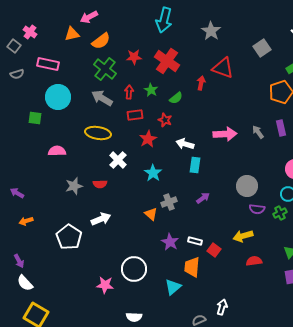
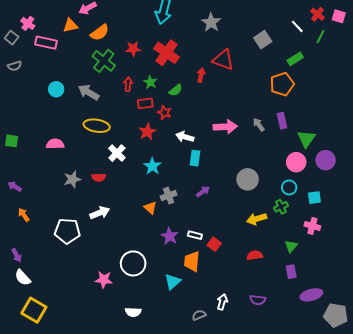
pink rectangle: (48, 64) -> (46, 43), moved
cyan circle: (58, 97) -> (56, 89), size x0.6
gray arrow: (102, 98) -> (89, 92), moved
red rectangle: (135, 115) -> (145, 103), moved
green square: (35, 118) -> (12, 141), moved
purple semicircle: (257, 209) -> (258, 300), moved
orange arrow: (26, 221) -> (24, 215), turned 72
yellow arrow: (243, 236) -> (257, 219), moved
white pentagon: (69, 237) -> (67, 231), turned -30

